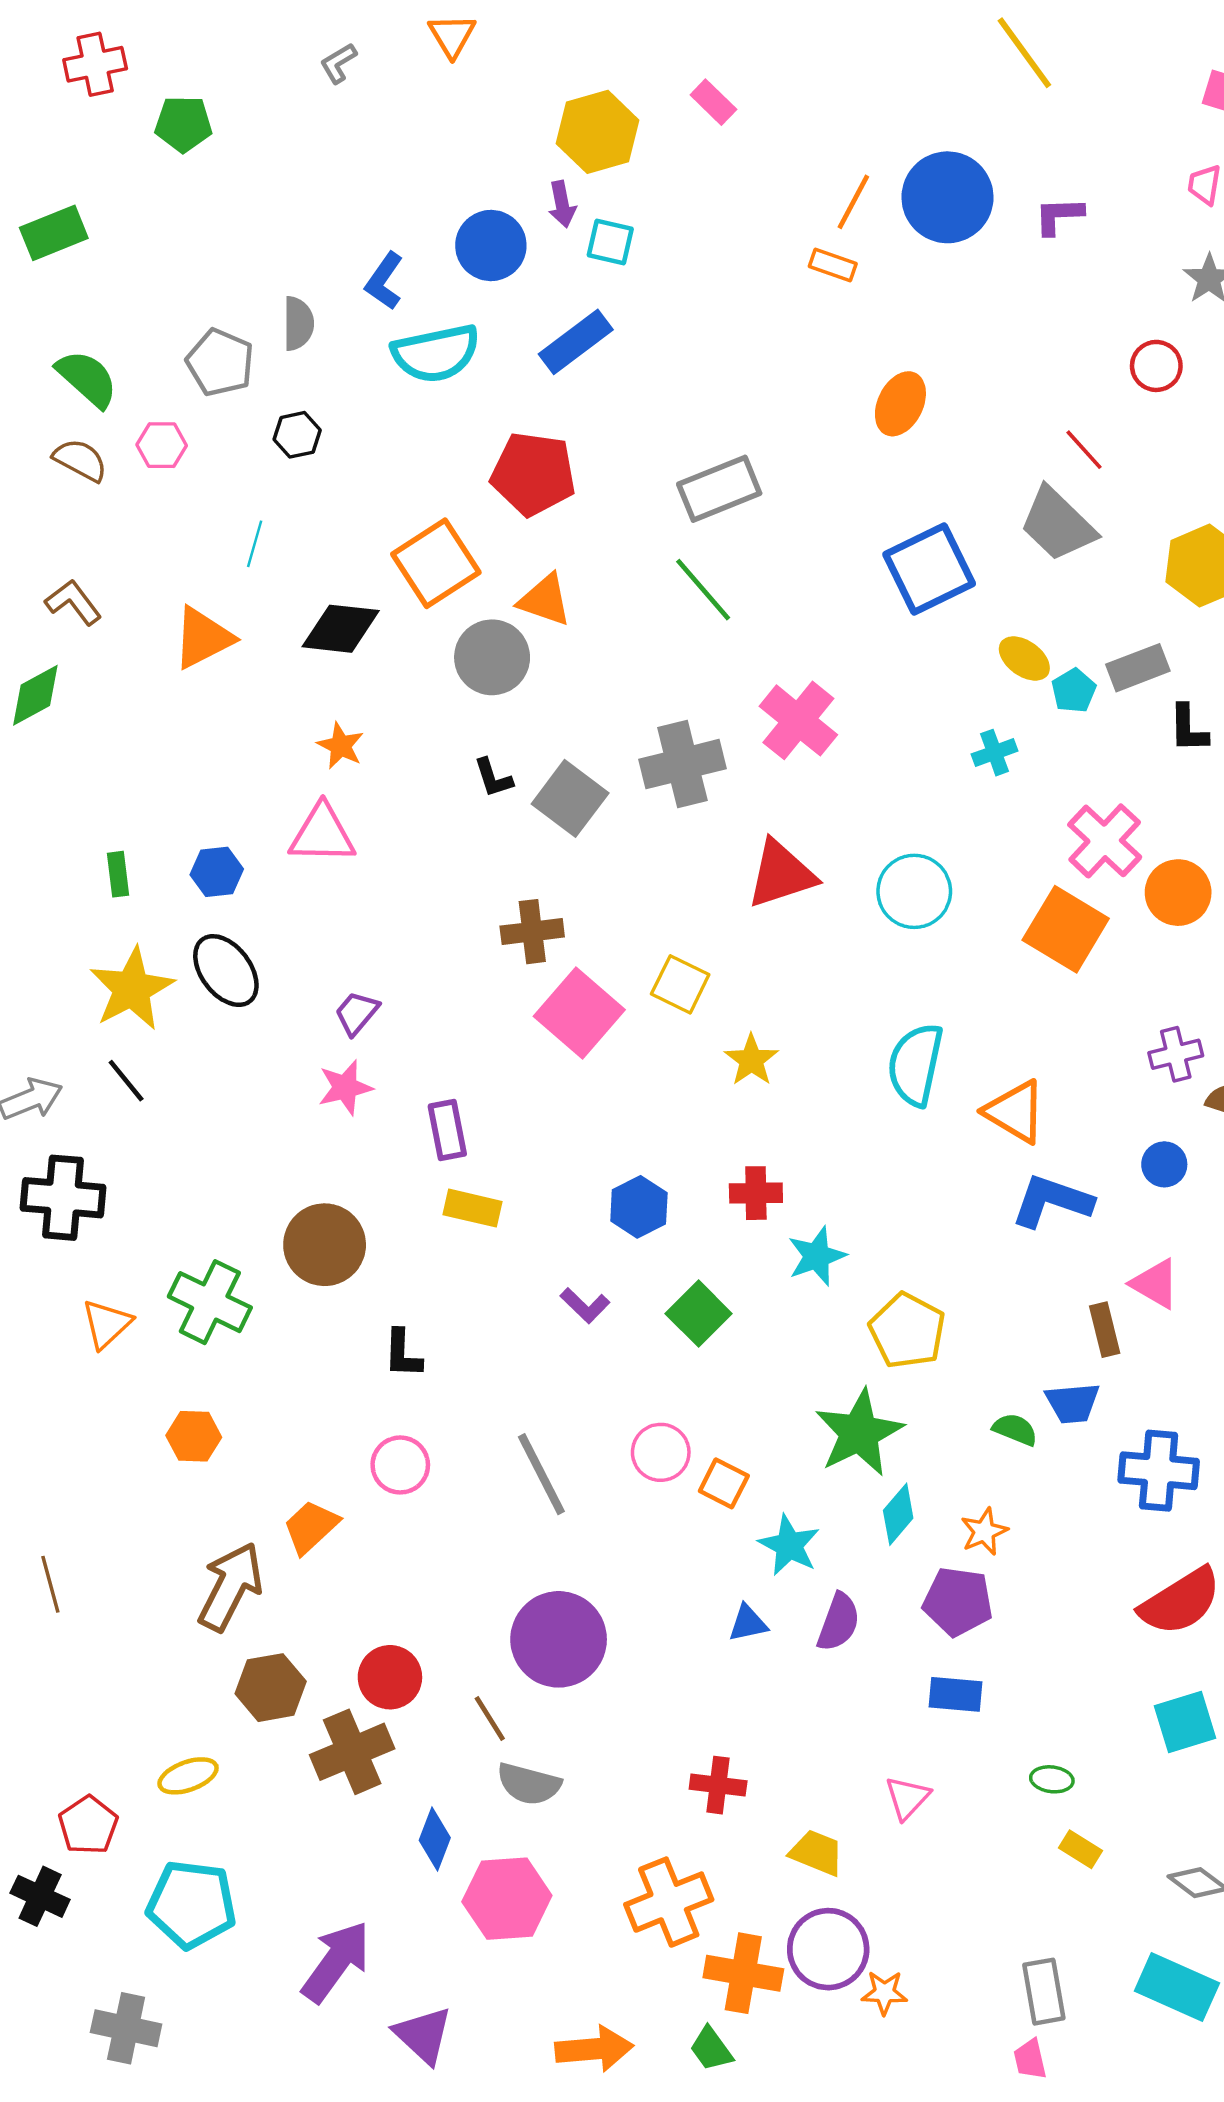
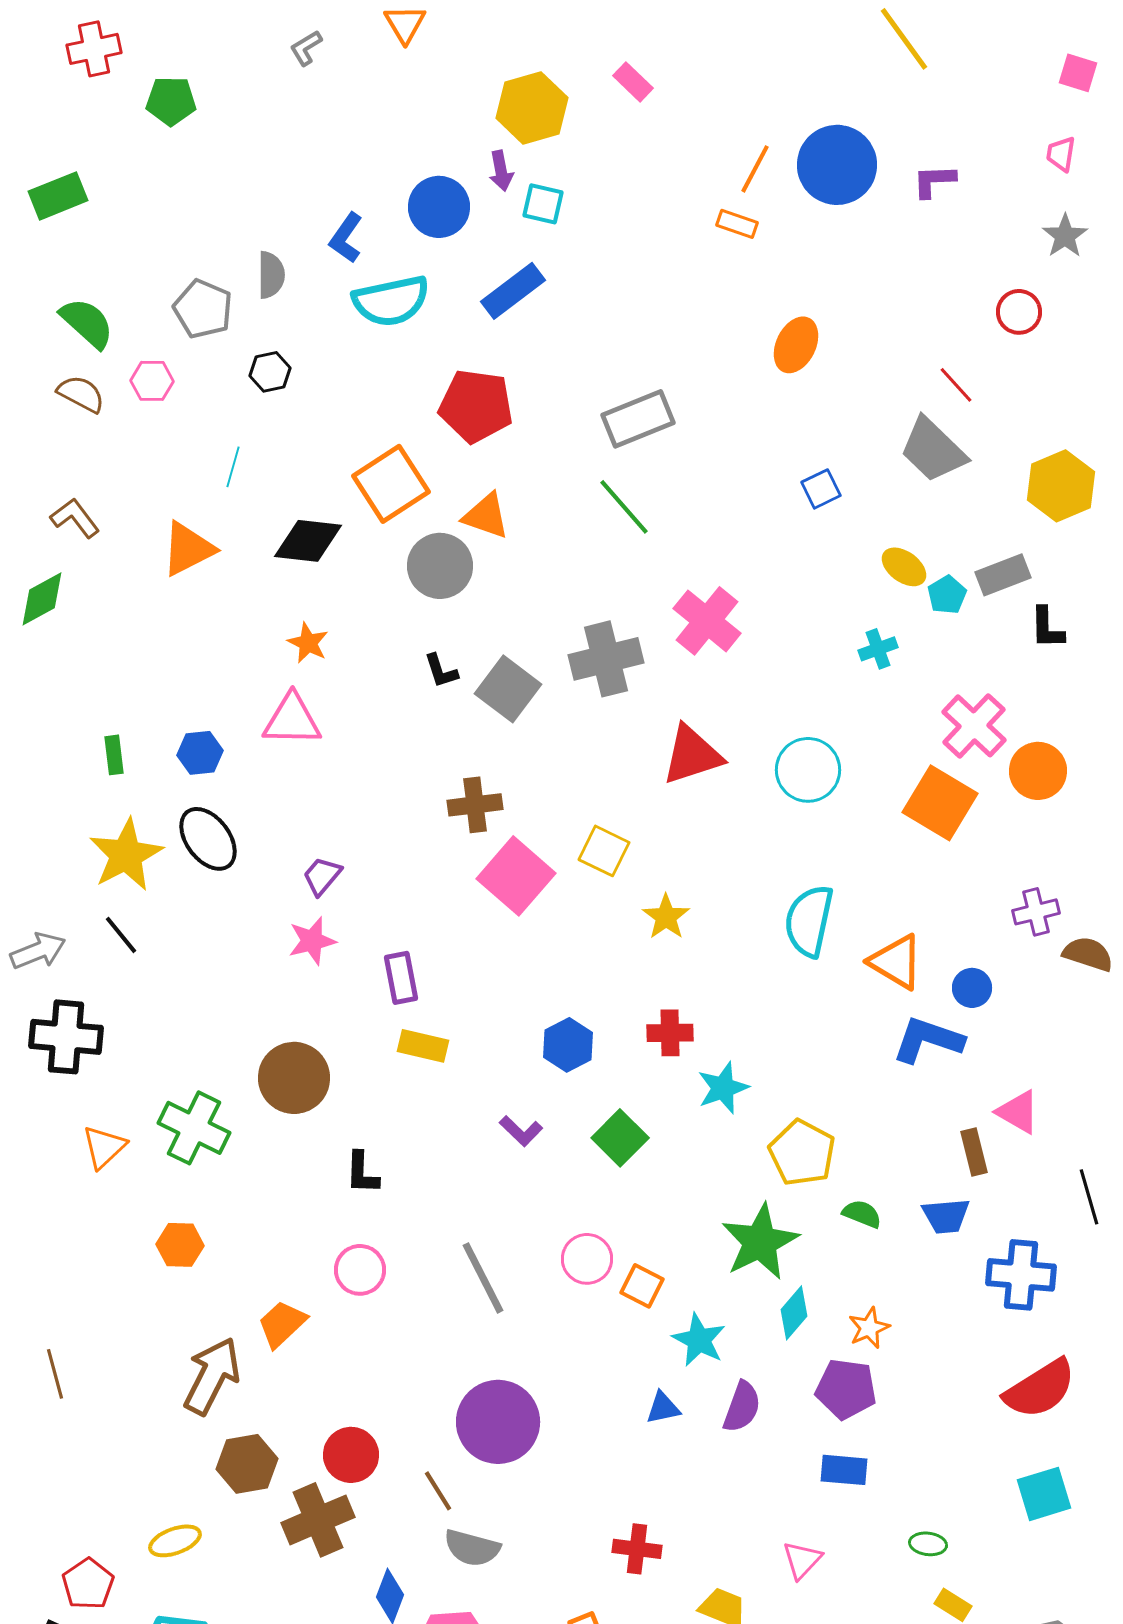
blue square: (929, 569) -> (821, 489), size x0.5
blue circle: (1164, 1164) -> (972, 988), moved
green semicircle: (1015, 1429) -> (862, 1214), moved

